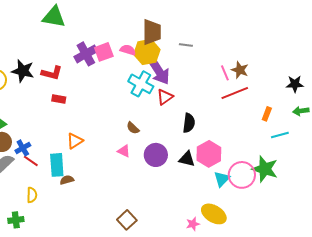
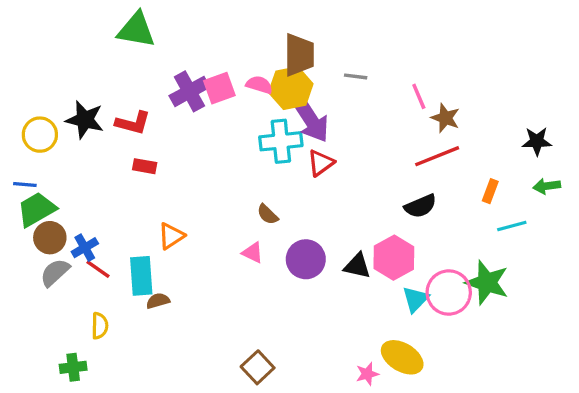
pink line: (225, 73) -> (419, 96), moved
cyan cross: (141, 84) -> (281, 141), turned -35
black semicircle: (189, 123) -> (420, 206), moved, turned 60

